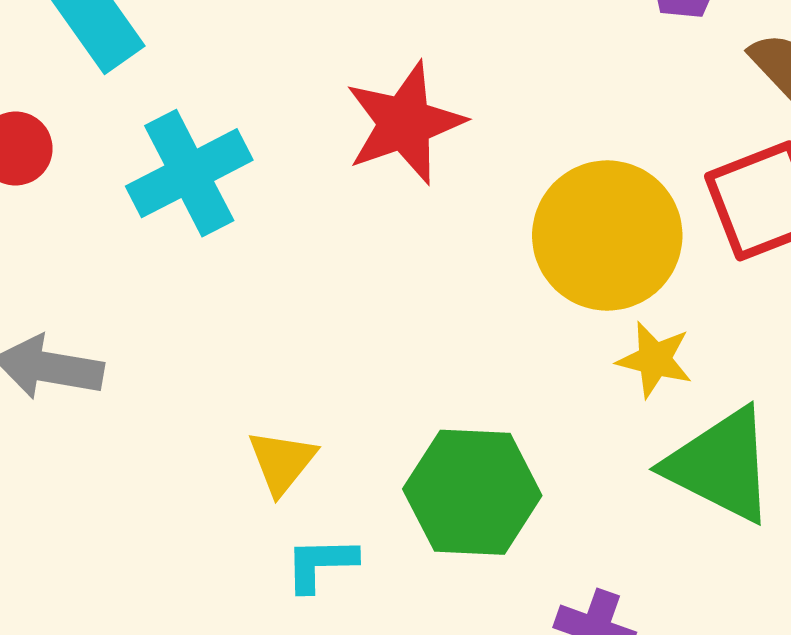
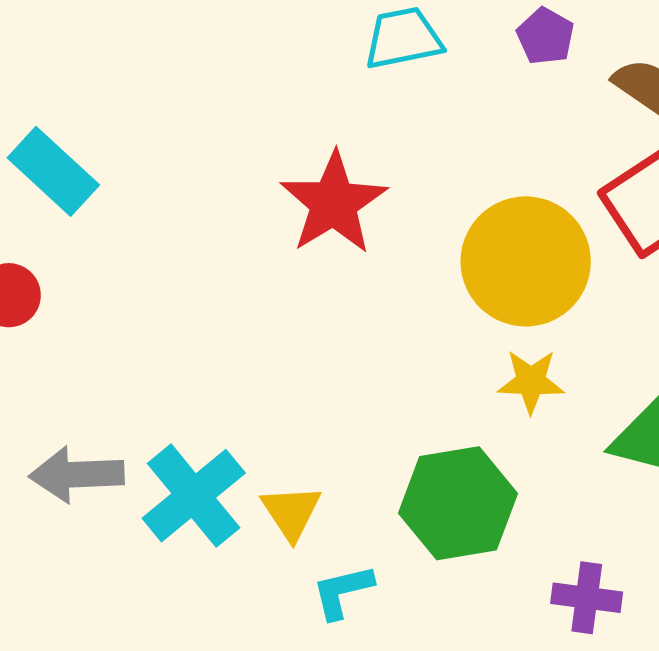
cyan cross: (189, 173) -> (194, 496), moved
yellow star: (655, 360) -> (531, 381), moved

